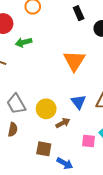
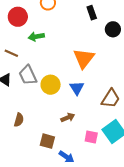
blue triangle: (78, 102) -> (77, 88), moved
gray trapezoid: (16, 104) -> (28, 75), moved
yellow circle: (46, 109) -> (51, 85), moved

